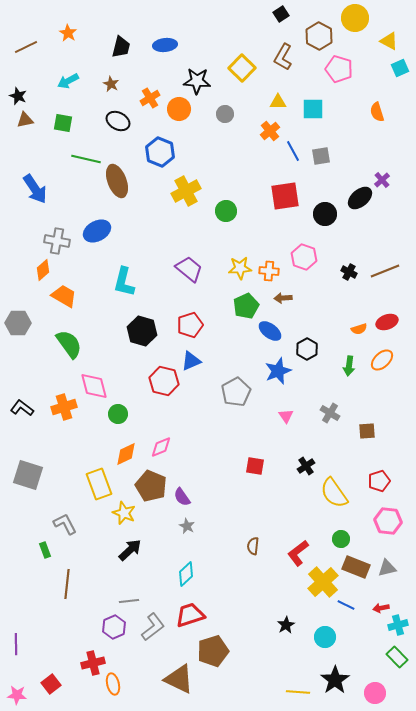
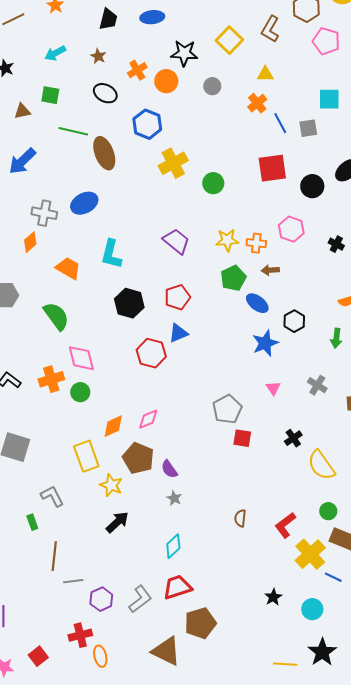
cyan square: (313, 109) -> (329, 99), moved
brown triangle: (25, 120) -> (22, 111), moved
blue arrow: (35, 189) -> (22, 161), turned 80
orange trapezoid: (64, 296) -> (68, 268), moved
gray pentagon: (236, 392) -> (227, 409), moved
green circle: (118, 414) -> (80, 392), moved
gray line: (129, 601) -> (73, 581), moved

